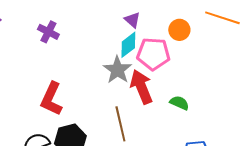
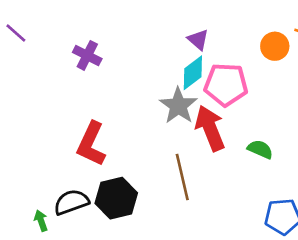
orange circle: (179, 30) -> (275, 46), moved

